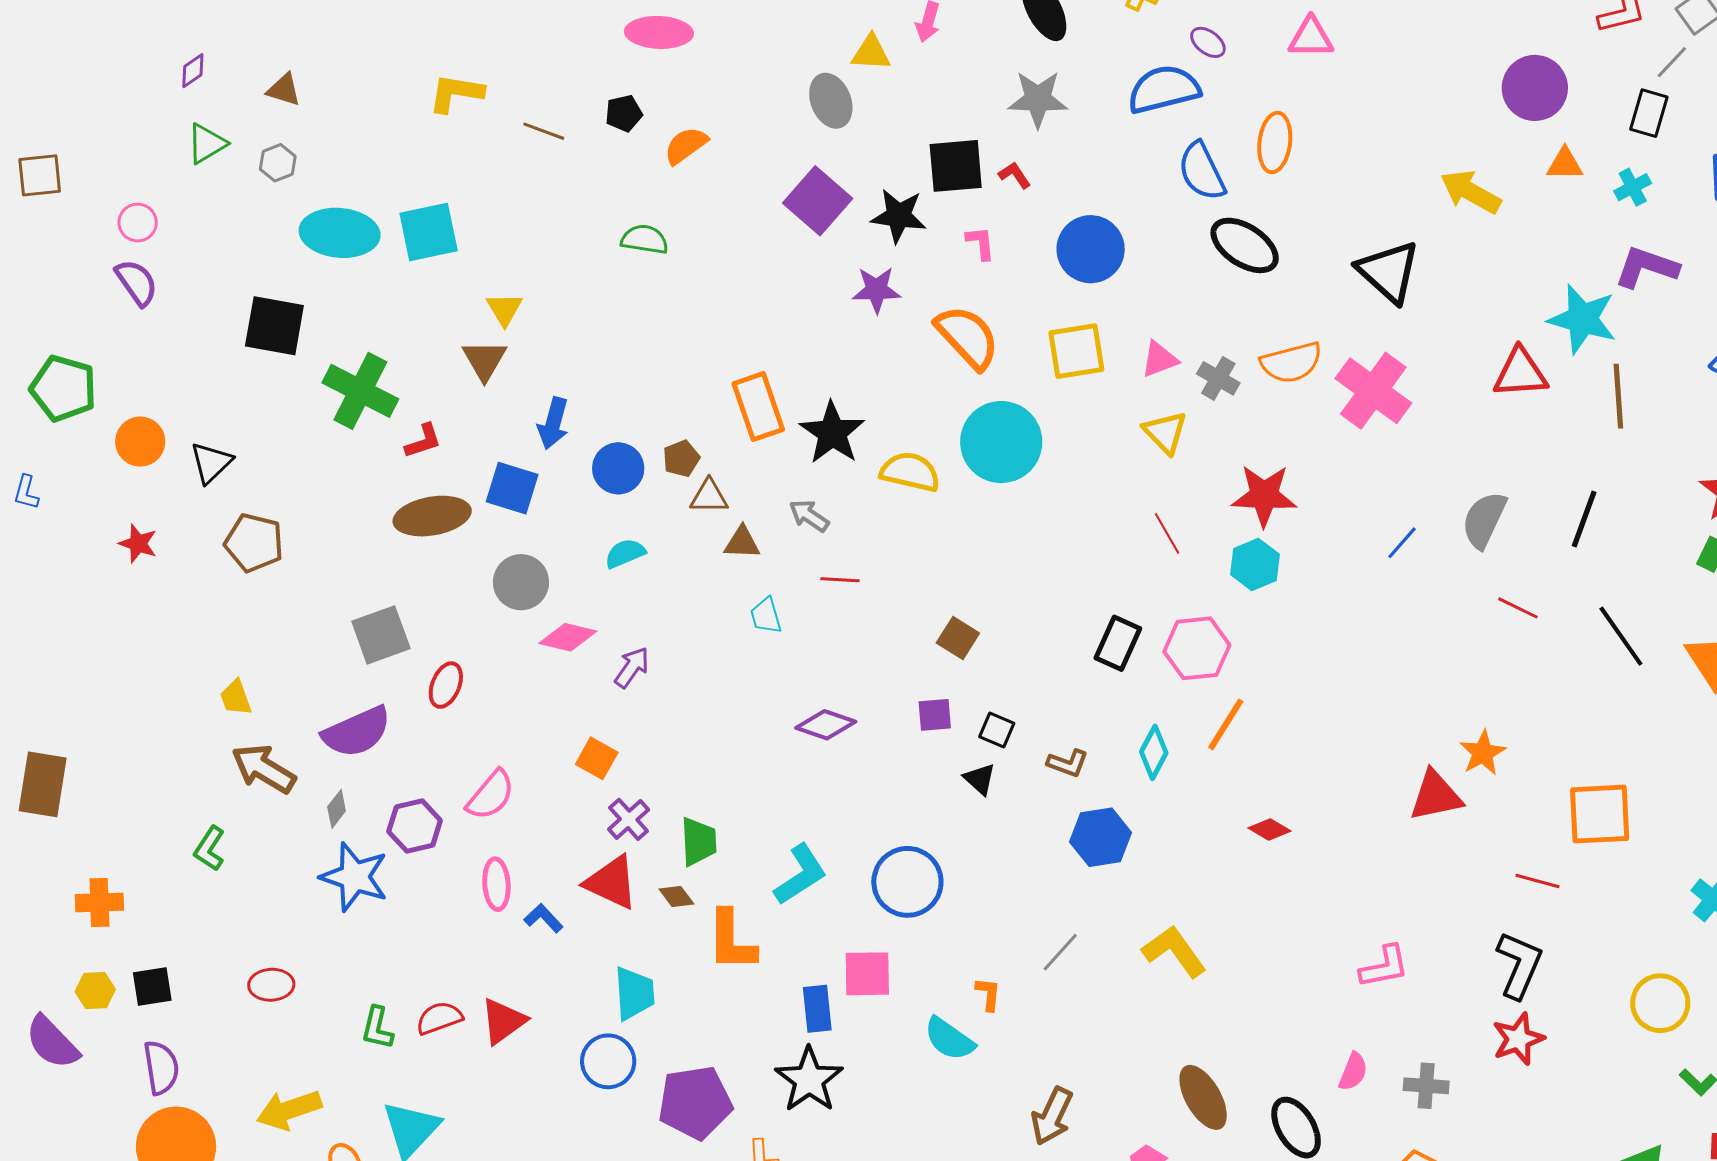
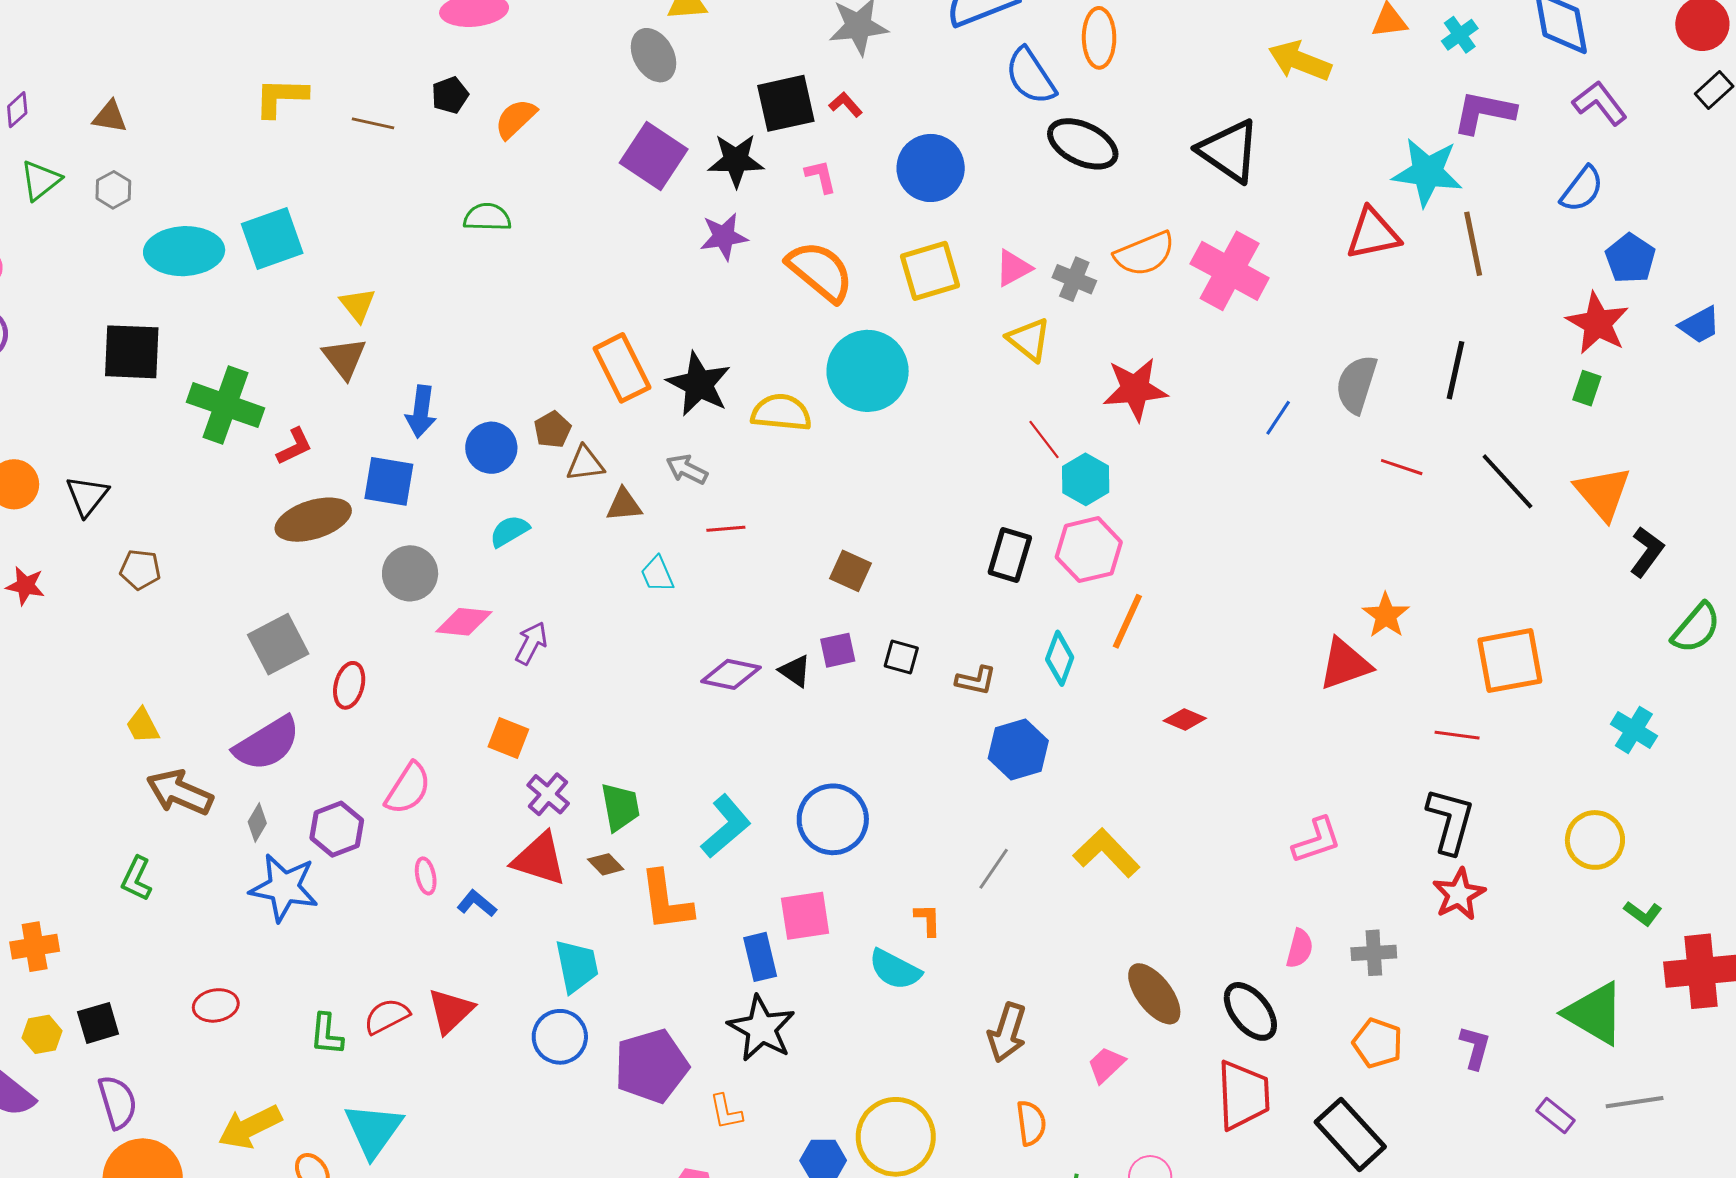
brown pentagon: (254, 543) -> (140, 570), size x0.7
cyan hexagon: (1255, 564) -> (1086, 479), moved
black triangle: (980, 779) -> (795, 671), moved
pink ellipse: (496, 884) -> (426, 876), size x0.7

